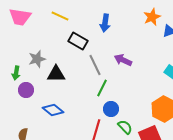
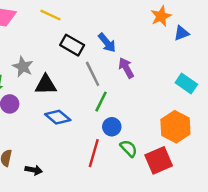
blue arrow: (105, 23) -> (107, 43), moved, turned -48
gray star: (37, 59) -> (23, 67), turned -30
purple arrow: (123, 60) -> (126, 68), turned 36
blue diamond: (53, 110) -> (58, 117), moved

